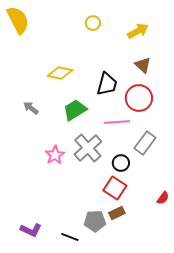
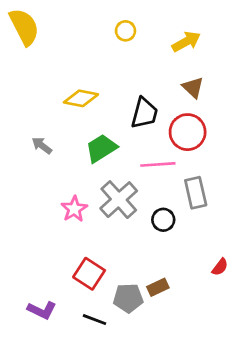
gray rectangle: (145, 143) -> (196, 193), turned -50
red square: (115, 188) -> (89, 274), moved

